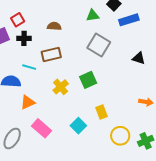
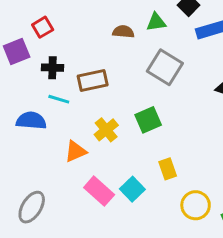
brown semicircle: (54, 26) -> (123, 32), moved
black cross: (24, 38) -> (52, 68), moved
orange triangle: (28, 102) -> (76, 151), moved
pink rectangle: (41, 128) -> (99, 191), moved

